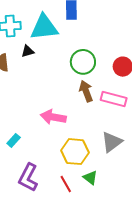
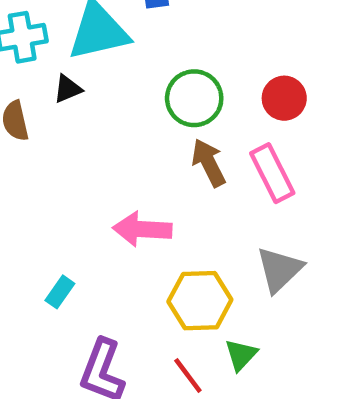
pink rectangle: (114, 99) -> (272, 173), turned 55
green triangle: (90, 178) -> (241, 355), turned 42

